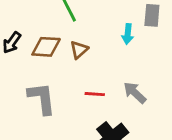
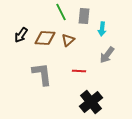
gray rectangle: (152, 15) -> (84, 16), moved
gray arrow: (135, 93) -> (107, 55), moved, turned -96

